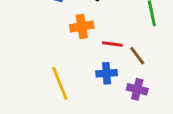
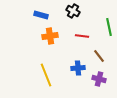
orange cross: (82, 26) -> (50, 36), moved
red line: (112, 44) -> (82, 36), moved

